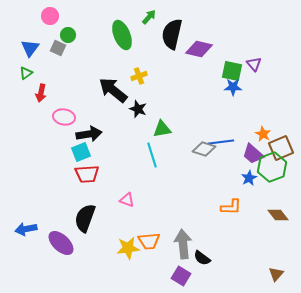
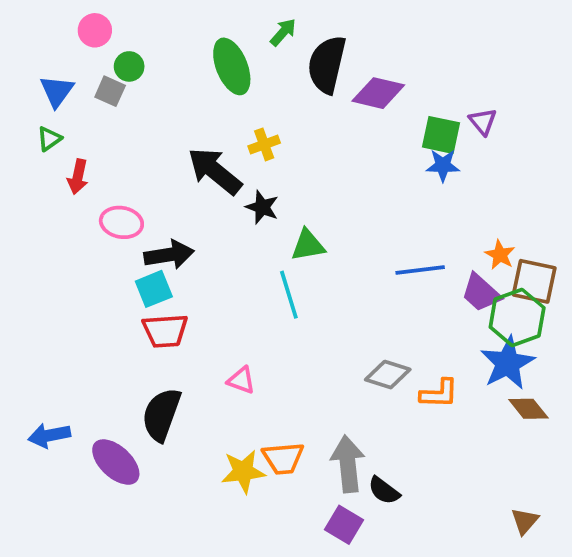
brown square: (281, 148) -> (534, 281), turned 35
gray diamond: (204, 149) -> (388, 375), moved
blue star: (249, 178) -> (508, 363), moved, size x1.8

